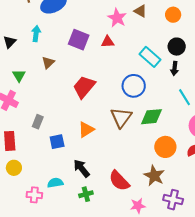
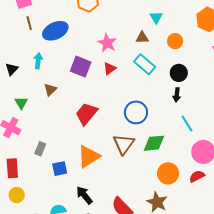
brown triangle: (140, 11) -> (142, 38), turned -32
pink star: (117, 18) -> (107, 43), moved
red triangle: (108, 42) -> (110, 68), turned -32
cyan rectangle: (150, 57) -> (145, 64), moved
orange triangle: (86, 130) -> (89, 156), size x1.4

